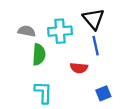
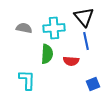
green semicircle: (39, 54) -> (47, 54), moved
cyan L-shape: (43, 92) -> (27, 80), moved

